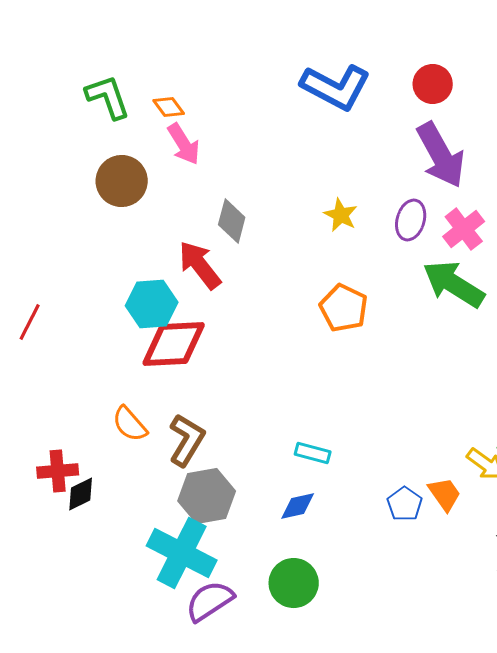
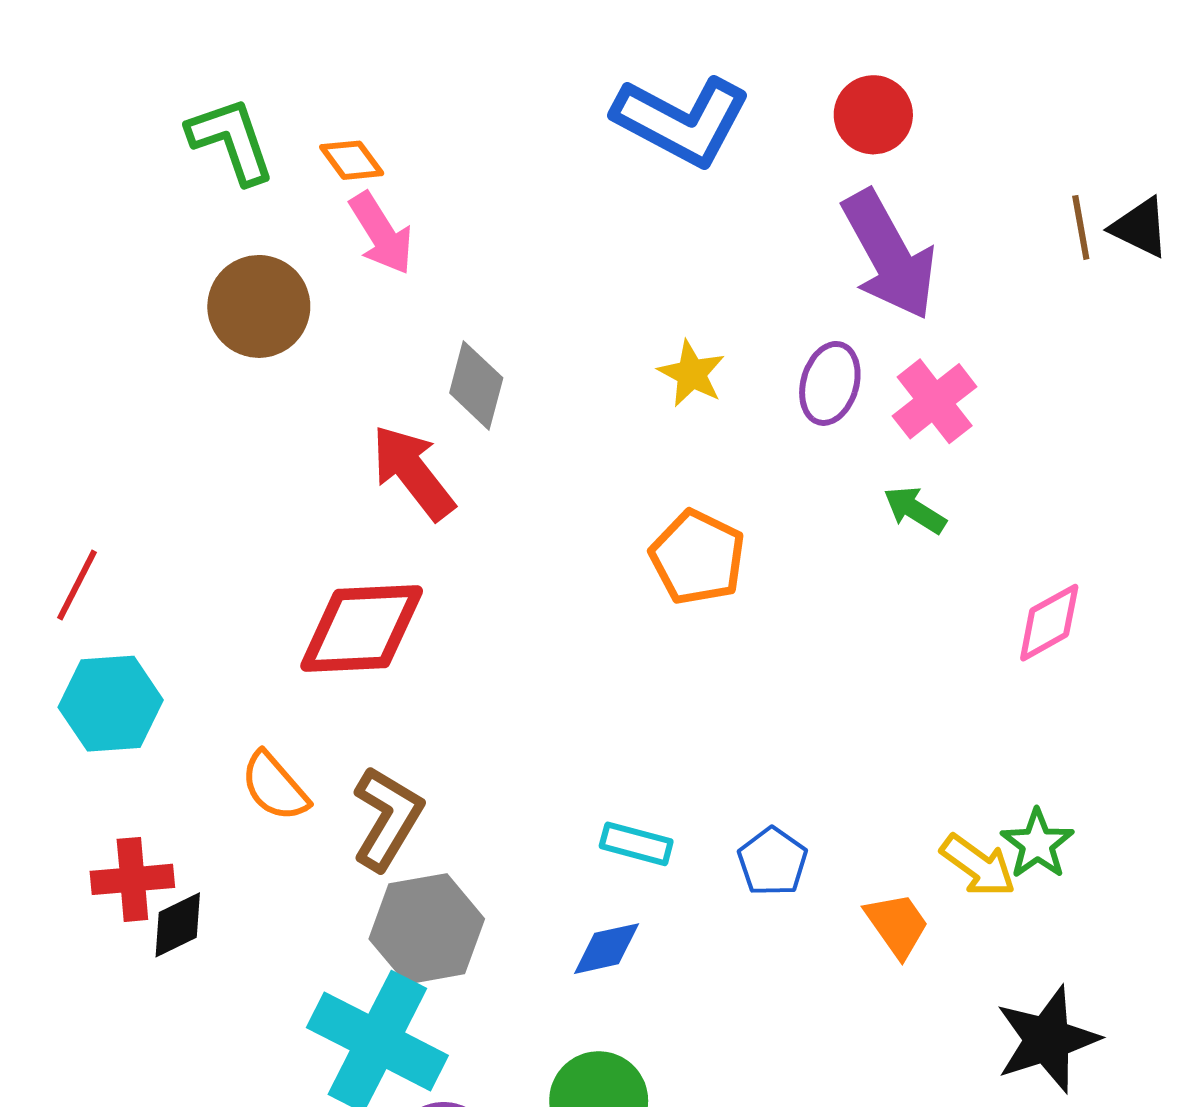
green arrow: (454, 284) -> (915, 510), size x0.5
cyan hexagon: (152, 304) -> (111, 704), moved
blue pentagon: (405, 504) -> (773, 862), moved

